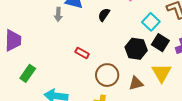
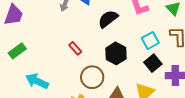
black semicircle: (104, 15) -> (108, 19), size x1.5
black hexagon: (136, 49) -> (116, 53), moved

